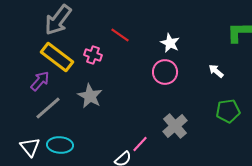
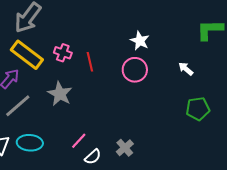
red line: (120, 35) -> (90, 62), moved, turned 42
gray cross: (175, 126) -> (125, 148), moved, size x0.7
pink line: (140, 144) -> (79, 141), moved

